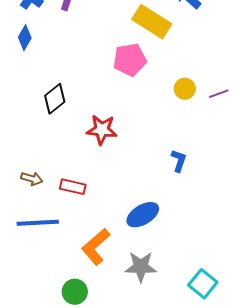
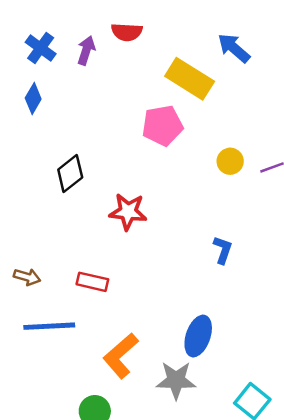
brown arrow: (32, 179) -> (27, 277), moved
blue ellipse: (143, 215) -> (198, 336), moved, turned -40

